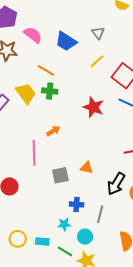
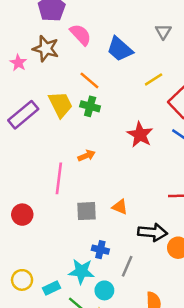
gray triangle: (98, 33) -> (163, 32), moved
black arrow: (116, 184) -> (153, 232), turned -125
cyan star: (64, 224) -> (81, 271), size x1.5
cyan rectangle: (42, 241) -> (51, 288), turned -40

